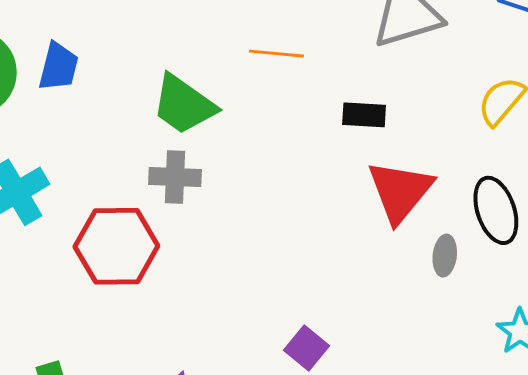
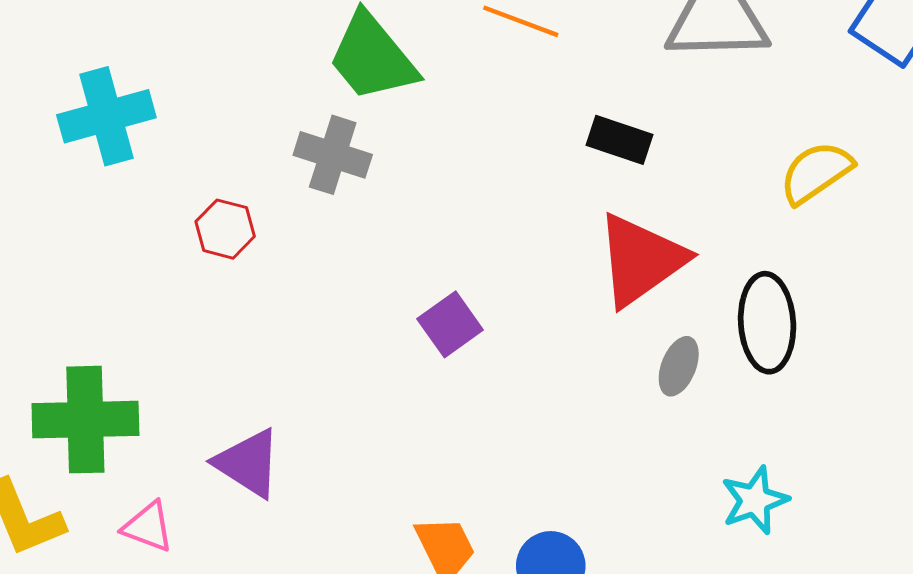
red hexagon: (116, 246) -> (225, 229), size x0.5
purple square: (306, 348) -> (450, 324), moved

